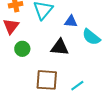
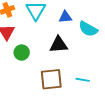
cyan line: (77, 86) -> (83, 80), turned 56

